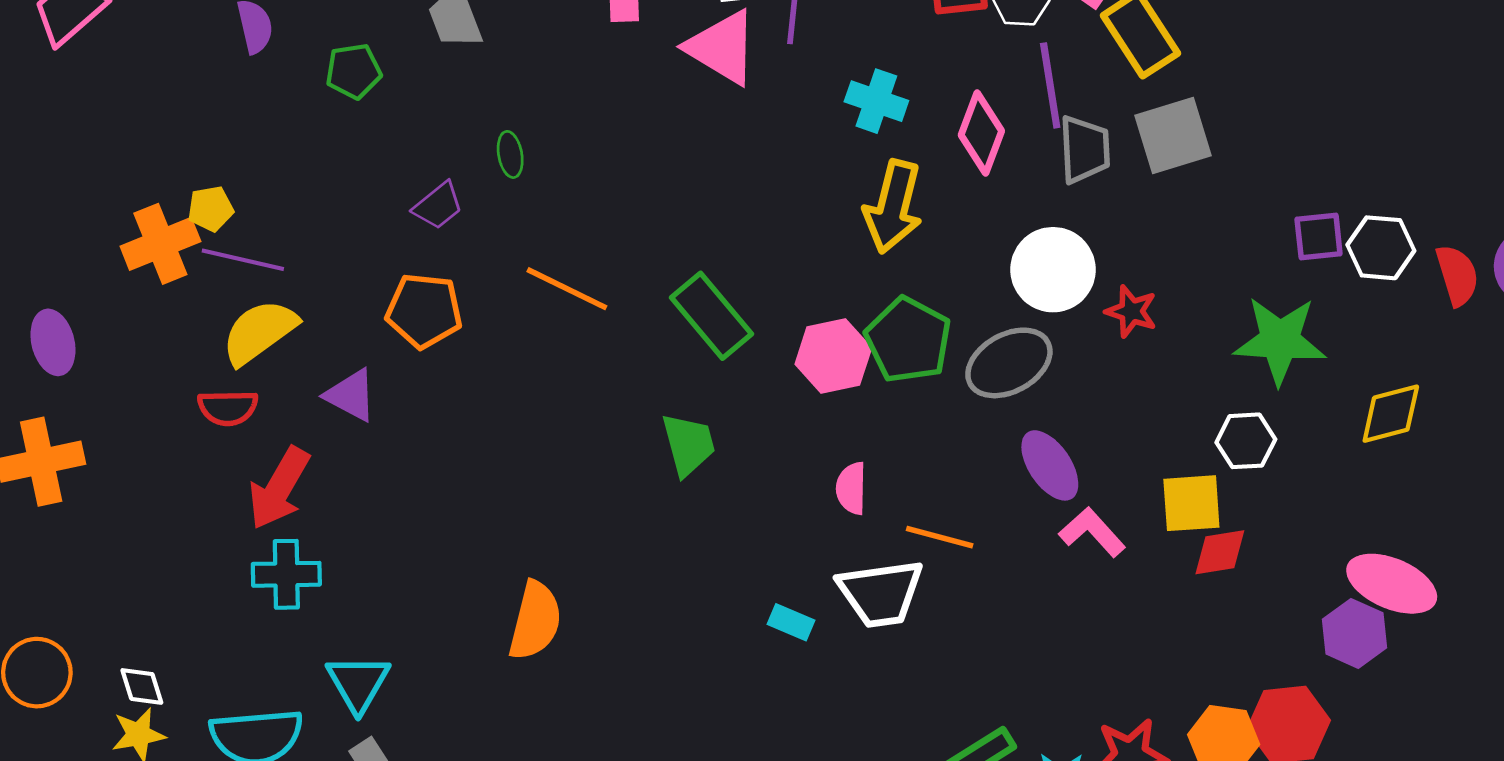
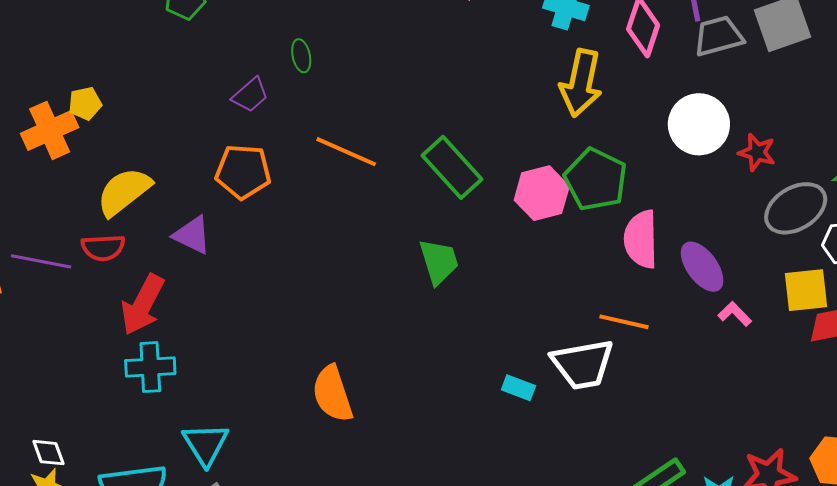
gray trapezoid: (1085, 149) -> (719, 36), turned -100
purple line: (243, 260) -> (41, 261), moved
gray ellipse: (1009, 363) -> (796, 208), moved
pink semicircle: (851, 488) -> (641, 239), moved, size x1.5
pink L-shape: (1092, 532) -> (735, 314), size x0.7
orange semicircle: (535, 621) -> (332, 394), turned 150

